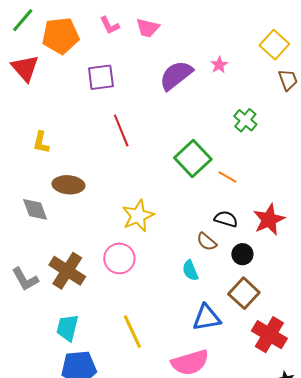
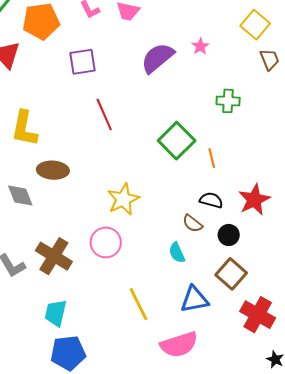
green cross: (245, 120) -> (228, 101), turned -35
yellow L-shape: (41, 142) -> (24, 128), size x1.6
orange line: (228, 177) -> (212, 158), turned 48
yellow line: (132, 332) -> (139, 304), moved

